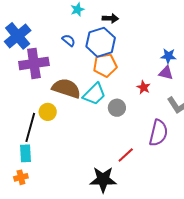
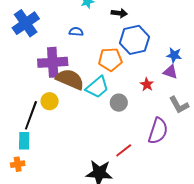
blue semicircle: (69, 40) -> (76, 32), turned -40
blue hexagon: (101, 42) -> (135, 40), moved
purple cross: (34, 63) -> (53, 62), moved

